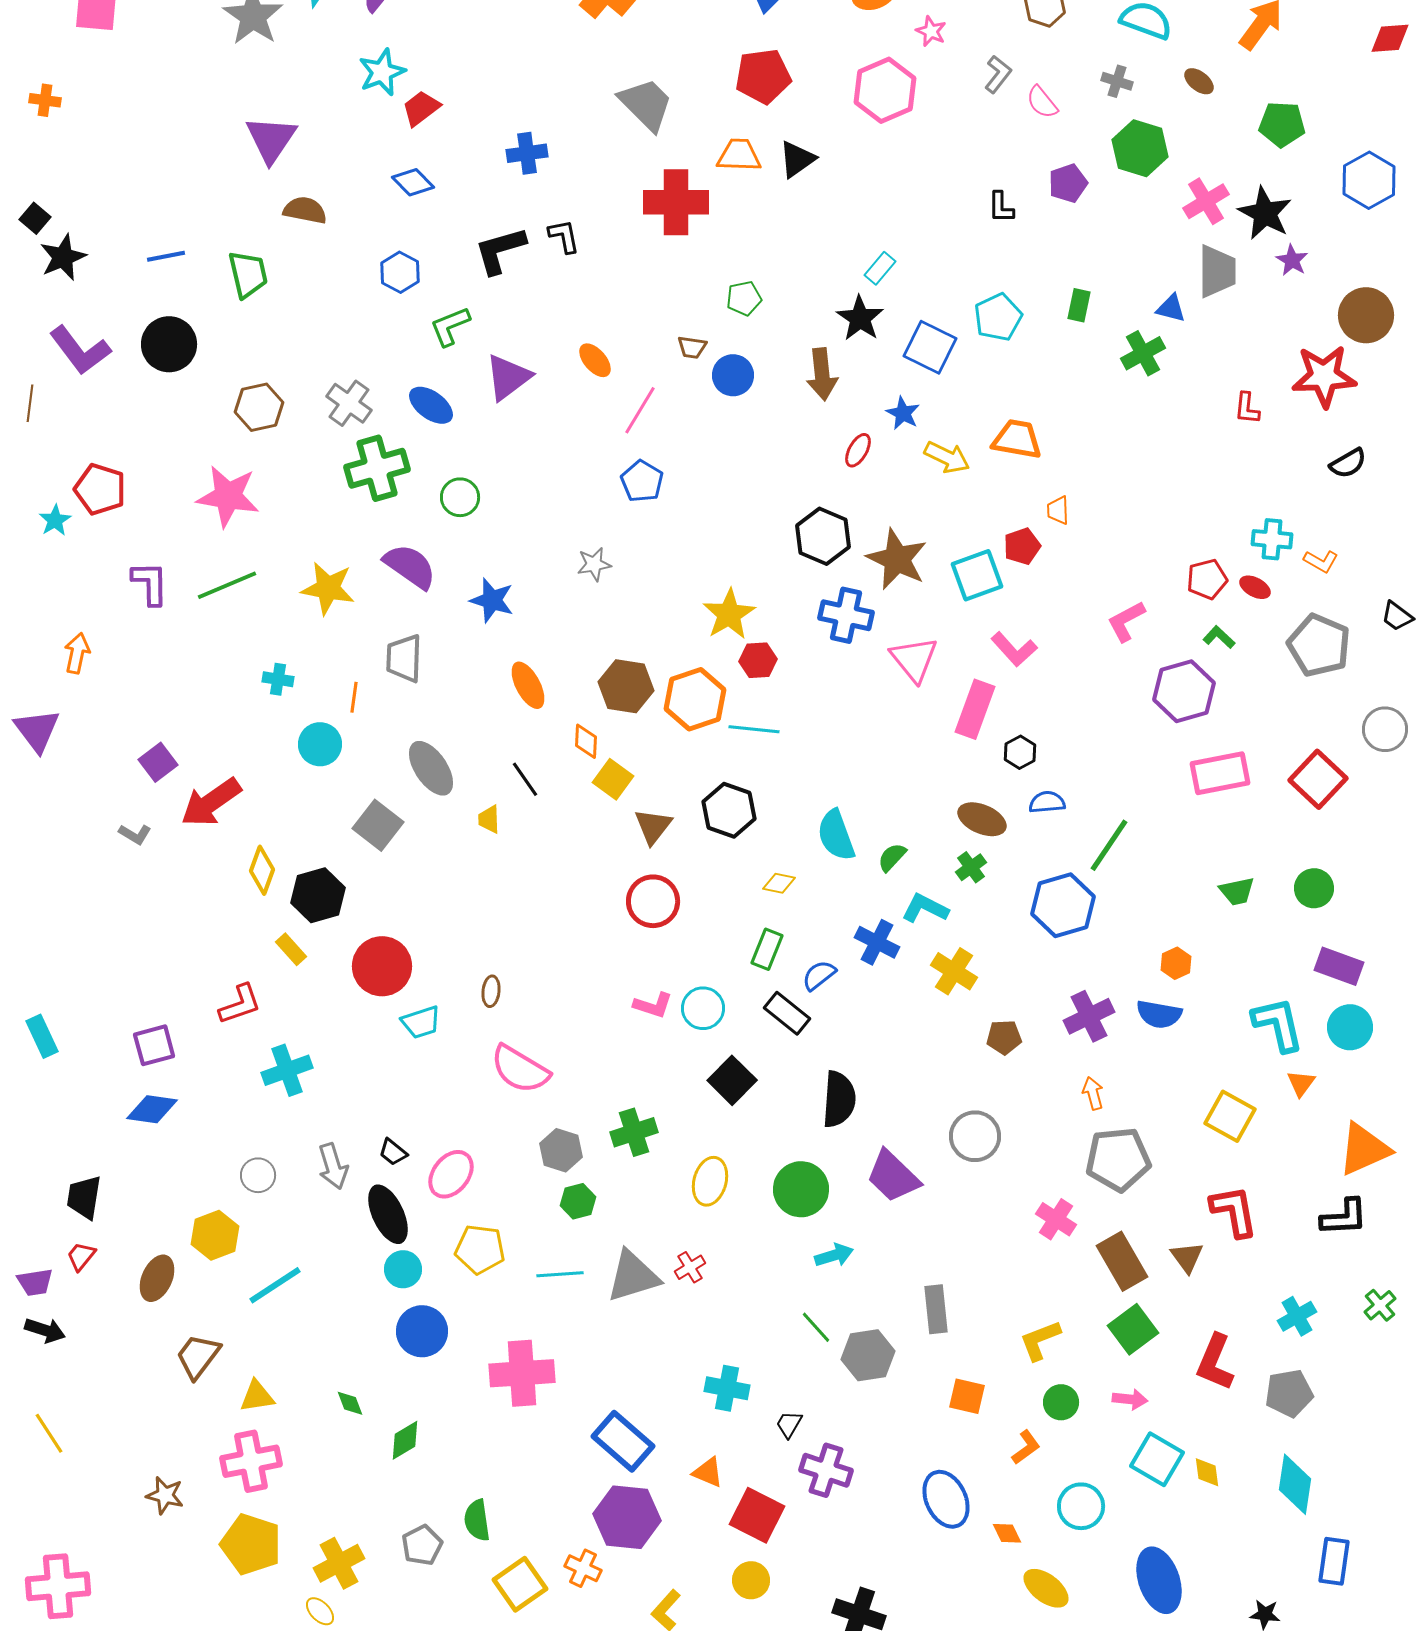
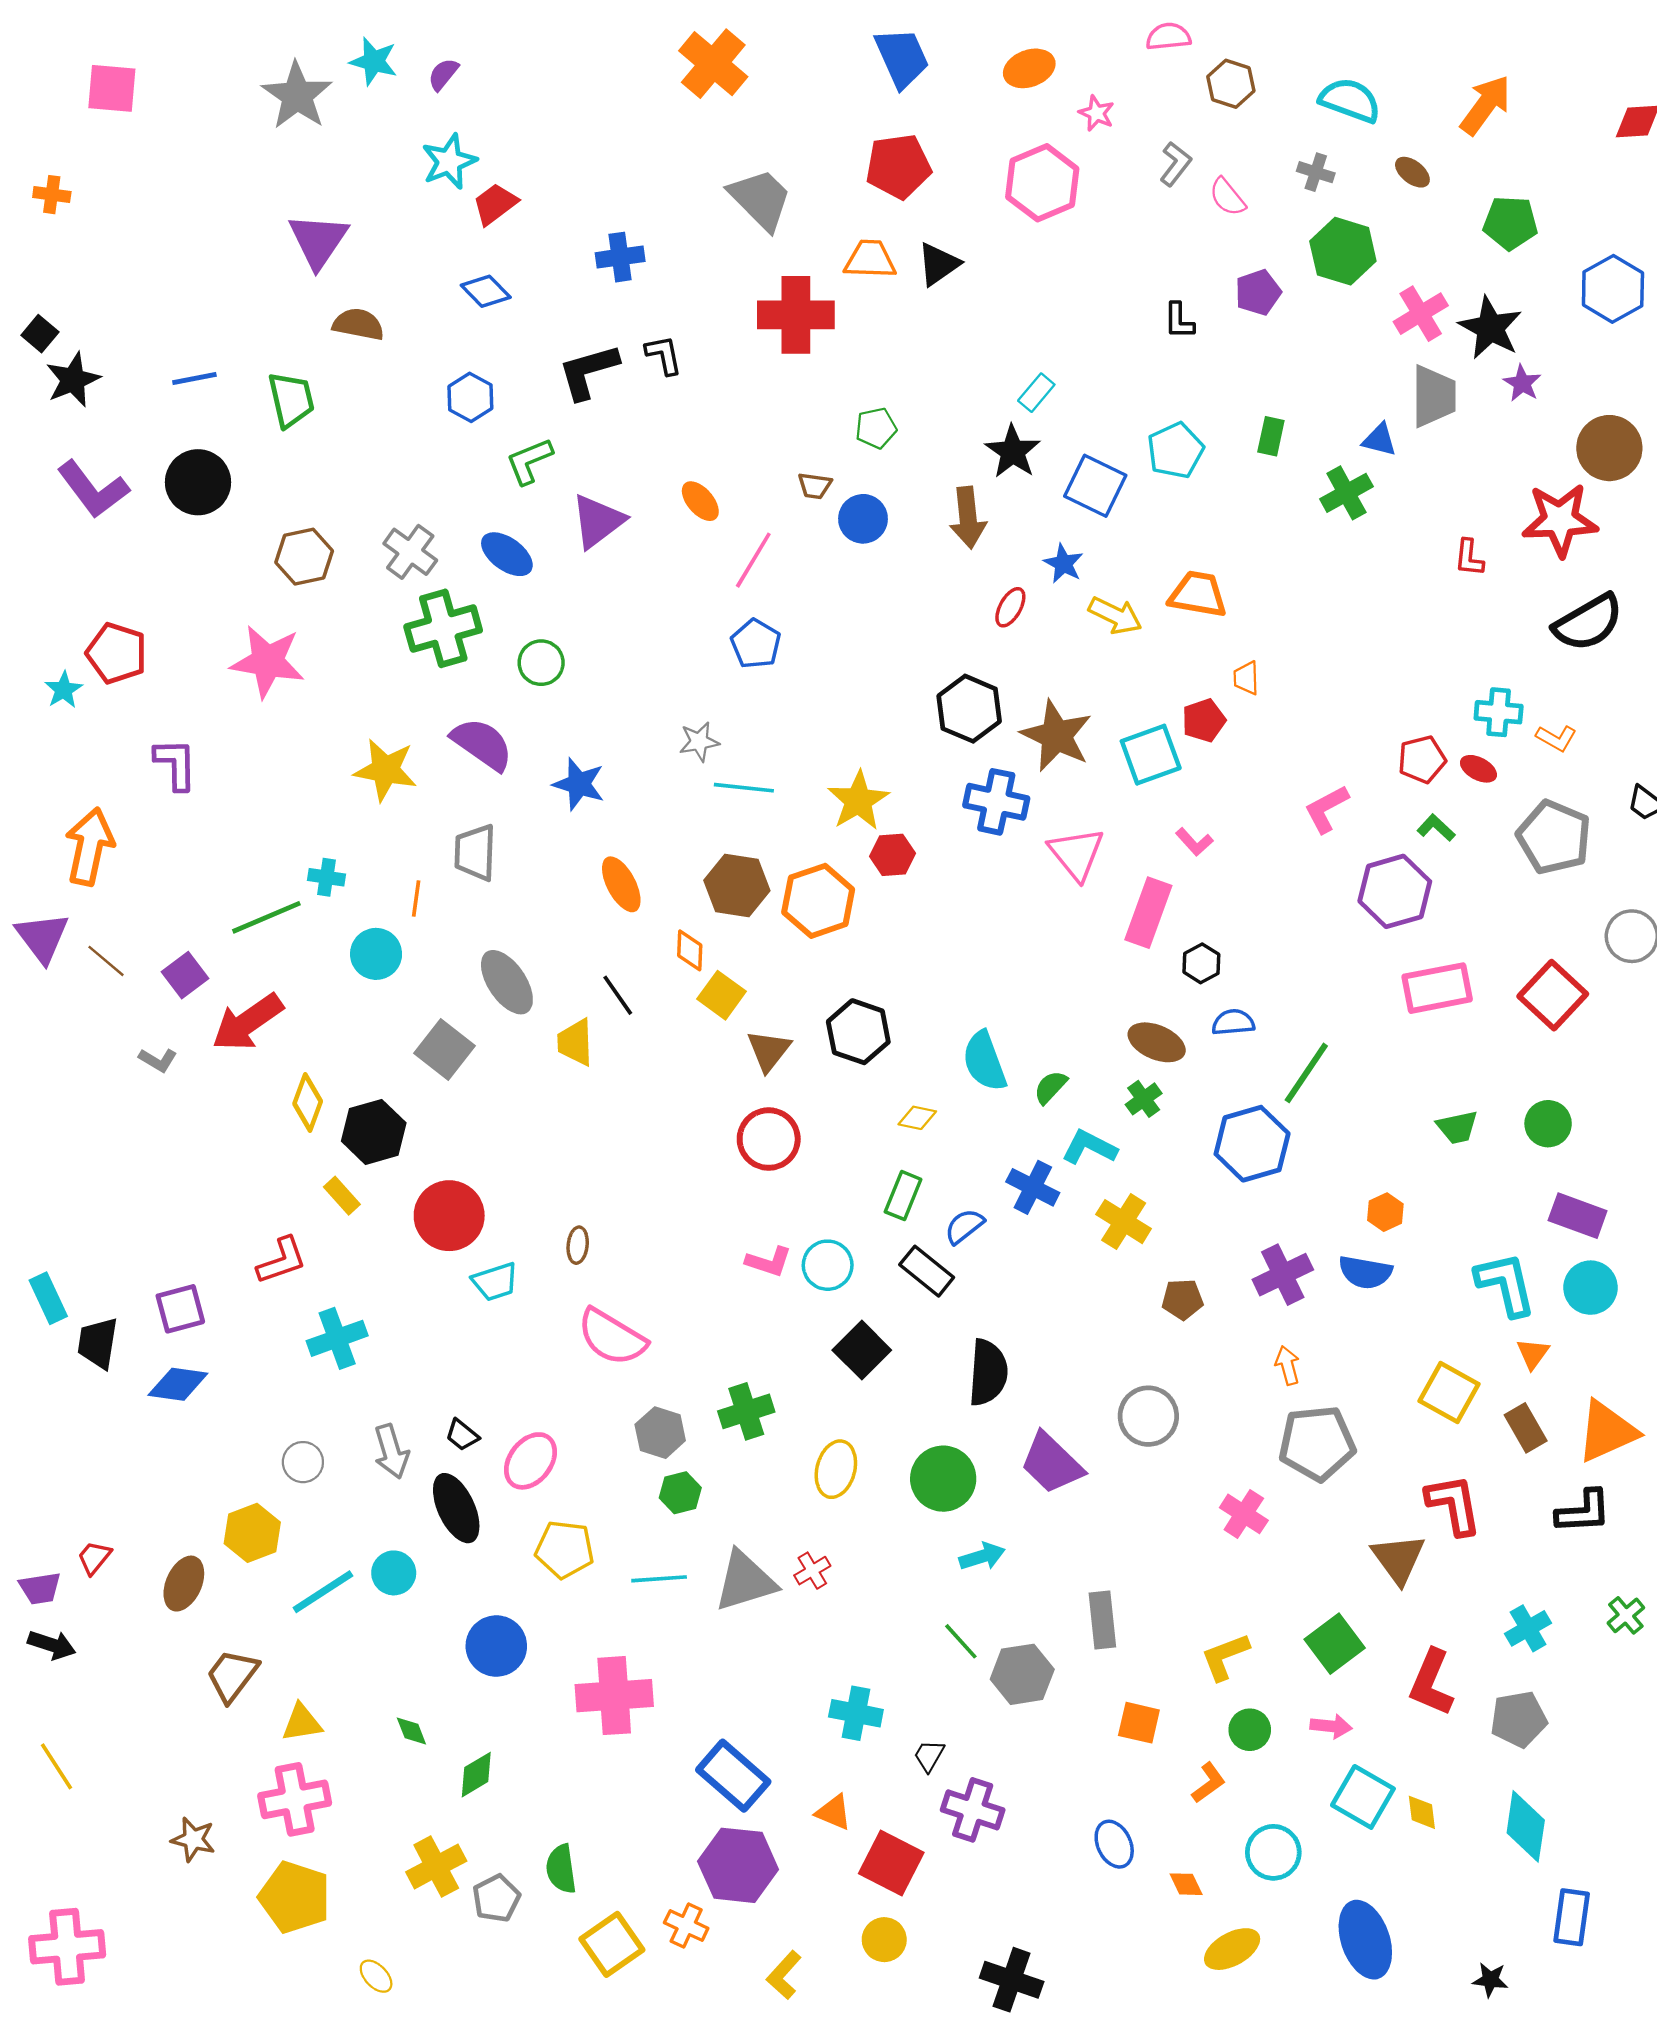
brown line: (30, 403) -> (106, 961), moved, turned -57
black semicircle: (1348, 463) -> (1588, 623), size x1.6
green line: (227, 585) -> (266, 917), moved
pink L-shape: (1014, 649) -> (1194, 842), size x0.7
orange arrow: (77, 653) -> (90, 847), size x1.6
cyan line: (754, 729) -> (744, 788), moved
yellow trapezoid: (489, 819) -> (575, 1042), size x1.4
black trapezoid: (84, 1197) -> (98, 1343), moved
brown triangle: (1187, 1257) -> (1398, 1559), size x1.4
brown rectangle: (1122, 1261) -> (1526, 1428), moved, size x0.7
cyan circle: (403, 1269) -> (394, 1573), moved
blue ellipse: (946, 1499) -> (1114, 1844), size x0.7
yellow cross: (339, 1563) -> (436, 1867), moved
yellow ellipse: (1046, 1588) -> (1232, 1949), turned -66

